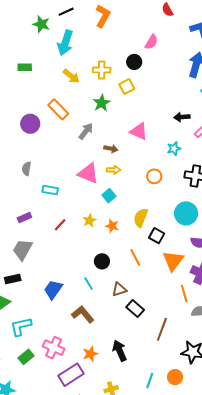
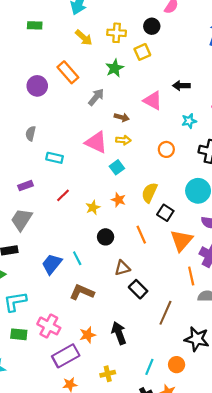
black arrow: (182, 117) -> (181, 86), moved
yellow star: (89, 221) -> (93, 207), moved
cyan line: (89, 284) -> (77, 258), moved
brown L-shape: (83, 314) -> (82, 292), turned -30
green rectangle: (26, 357) -> (19, 334), turned 42

